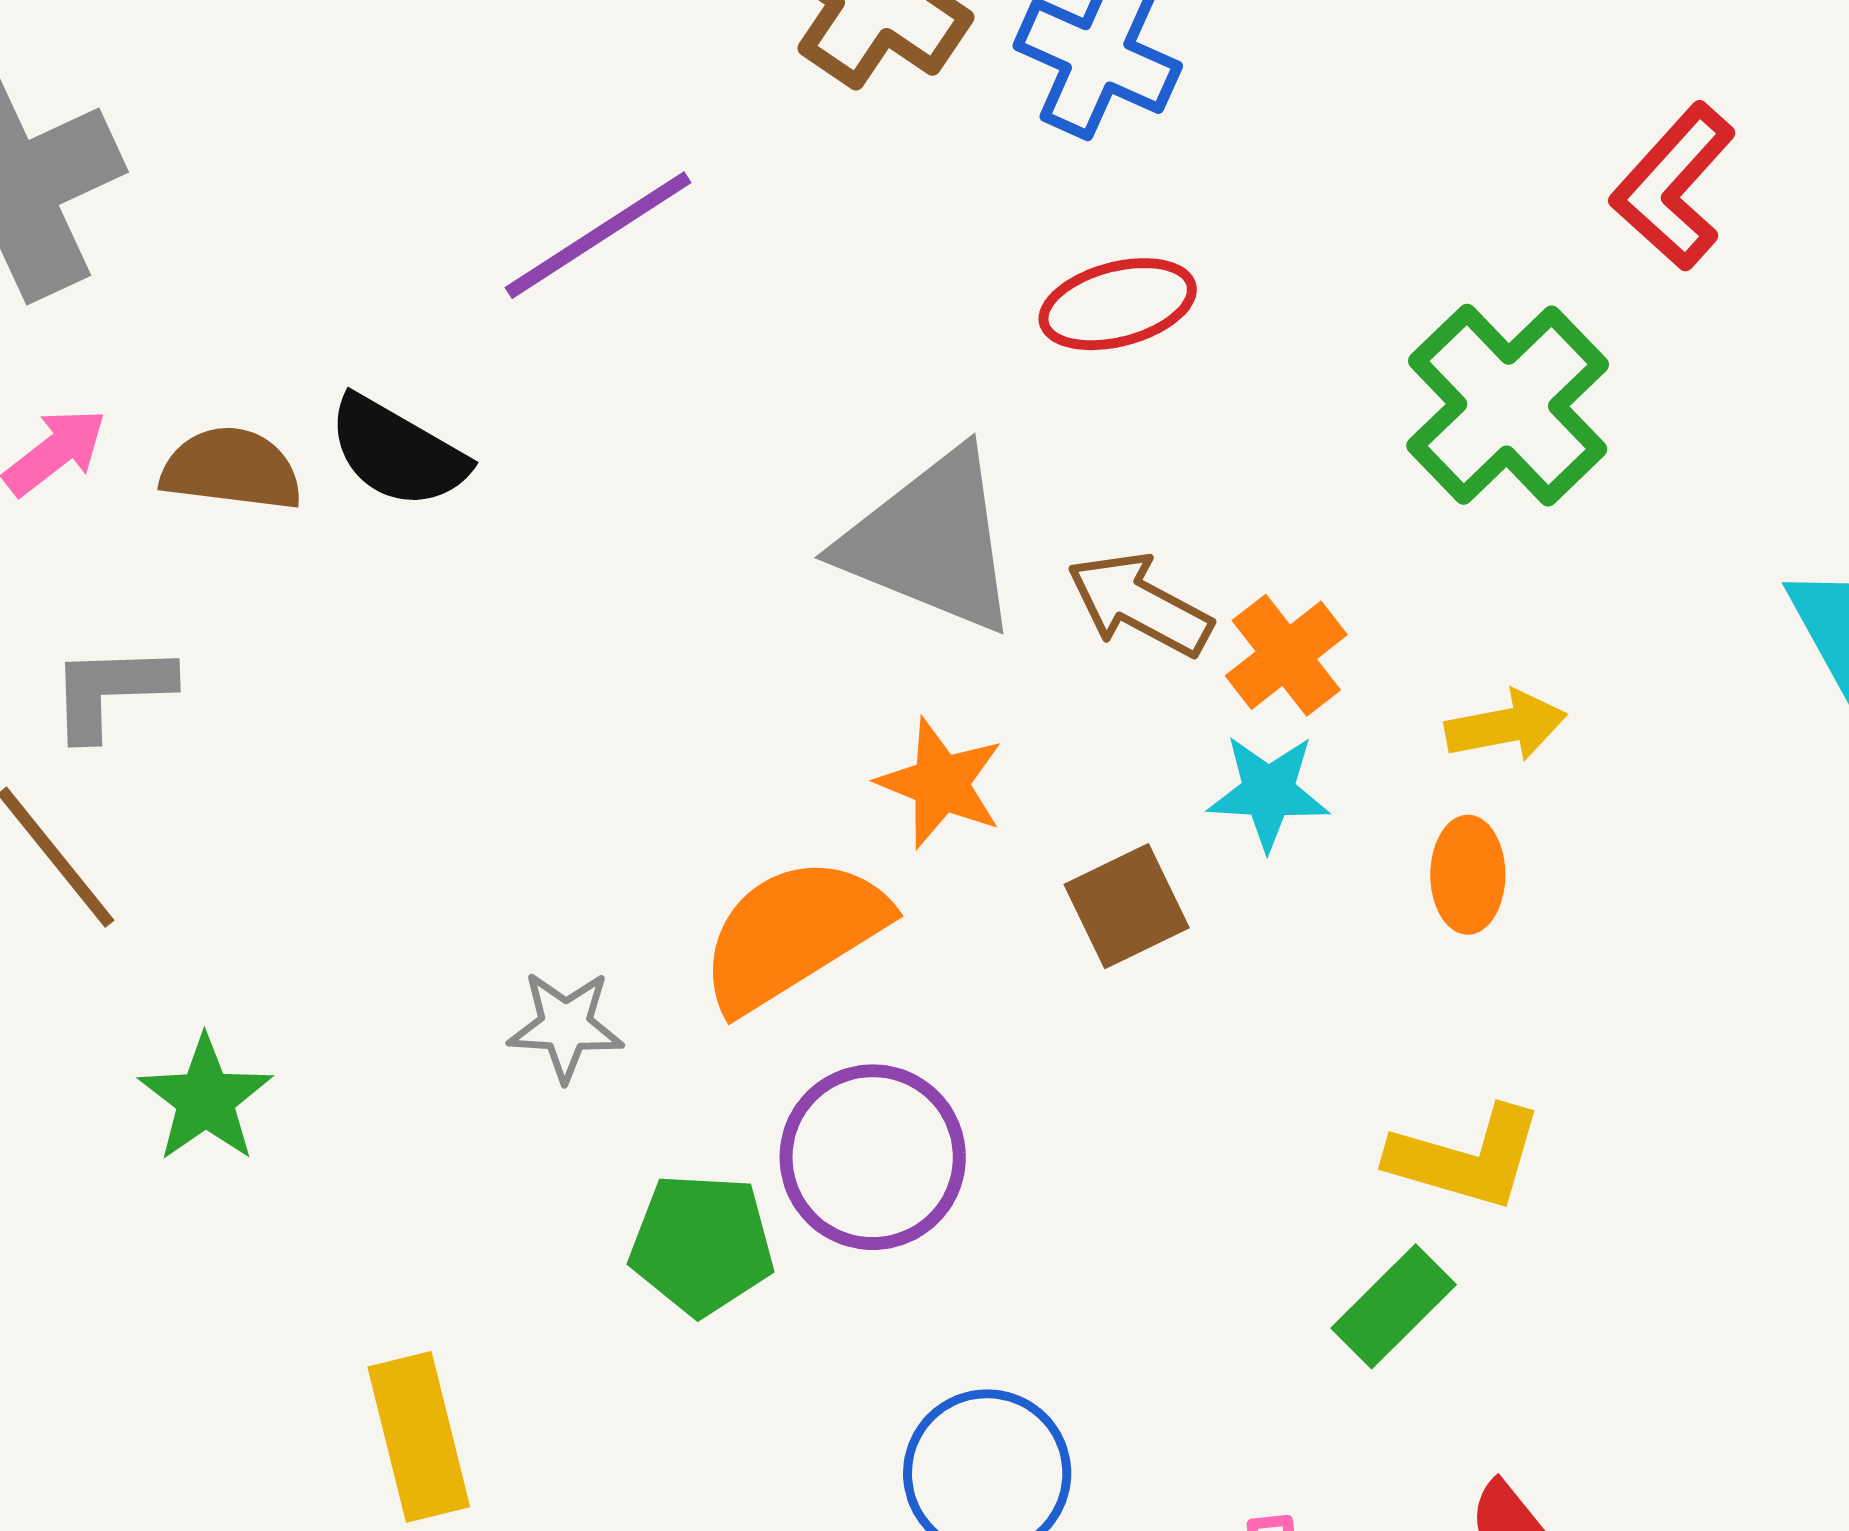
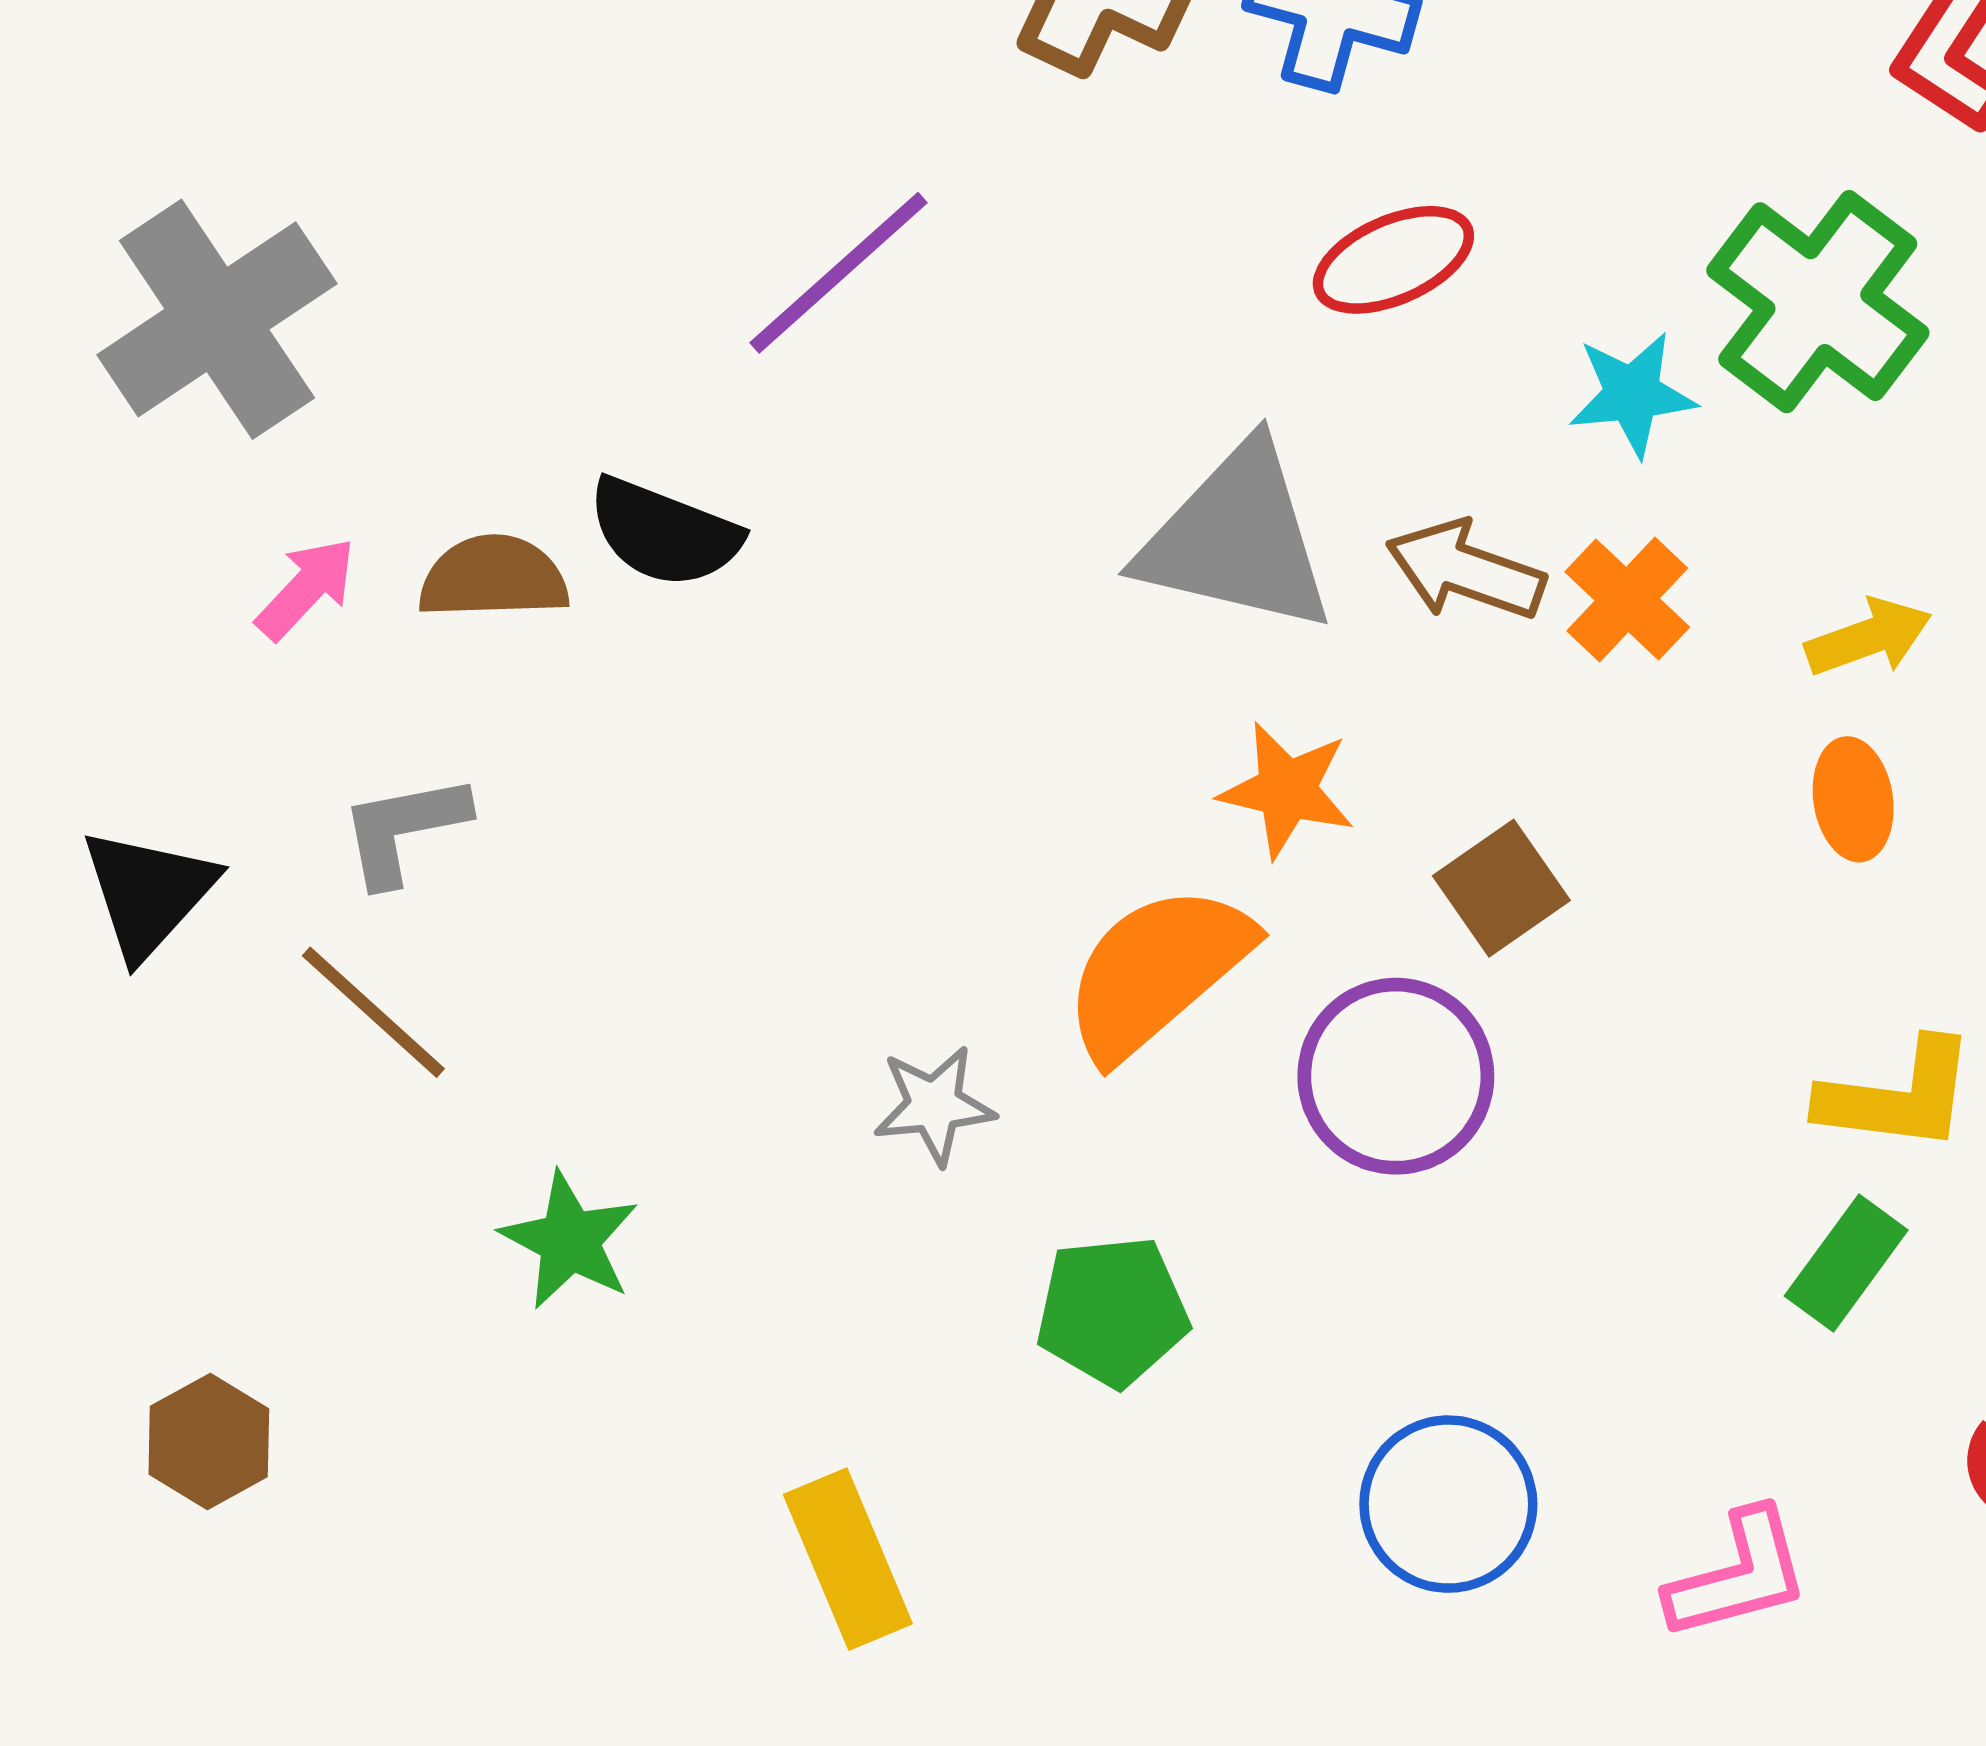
cyan star: (1268, 792) -> (1632, 394), moved
purple circle: (873, 1157) -> (1396, 1076), moved

